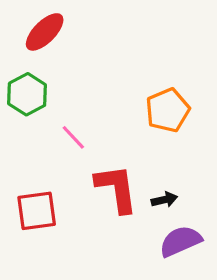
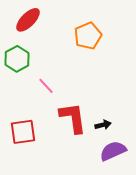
orange pentagon: (168, 110) -> (88, 36), moved

